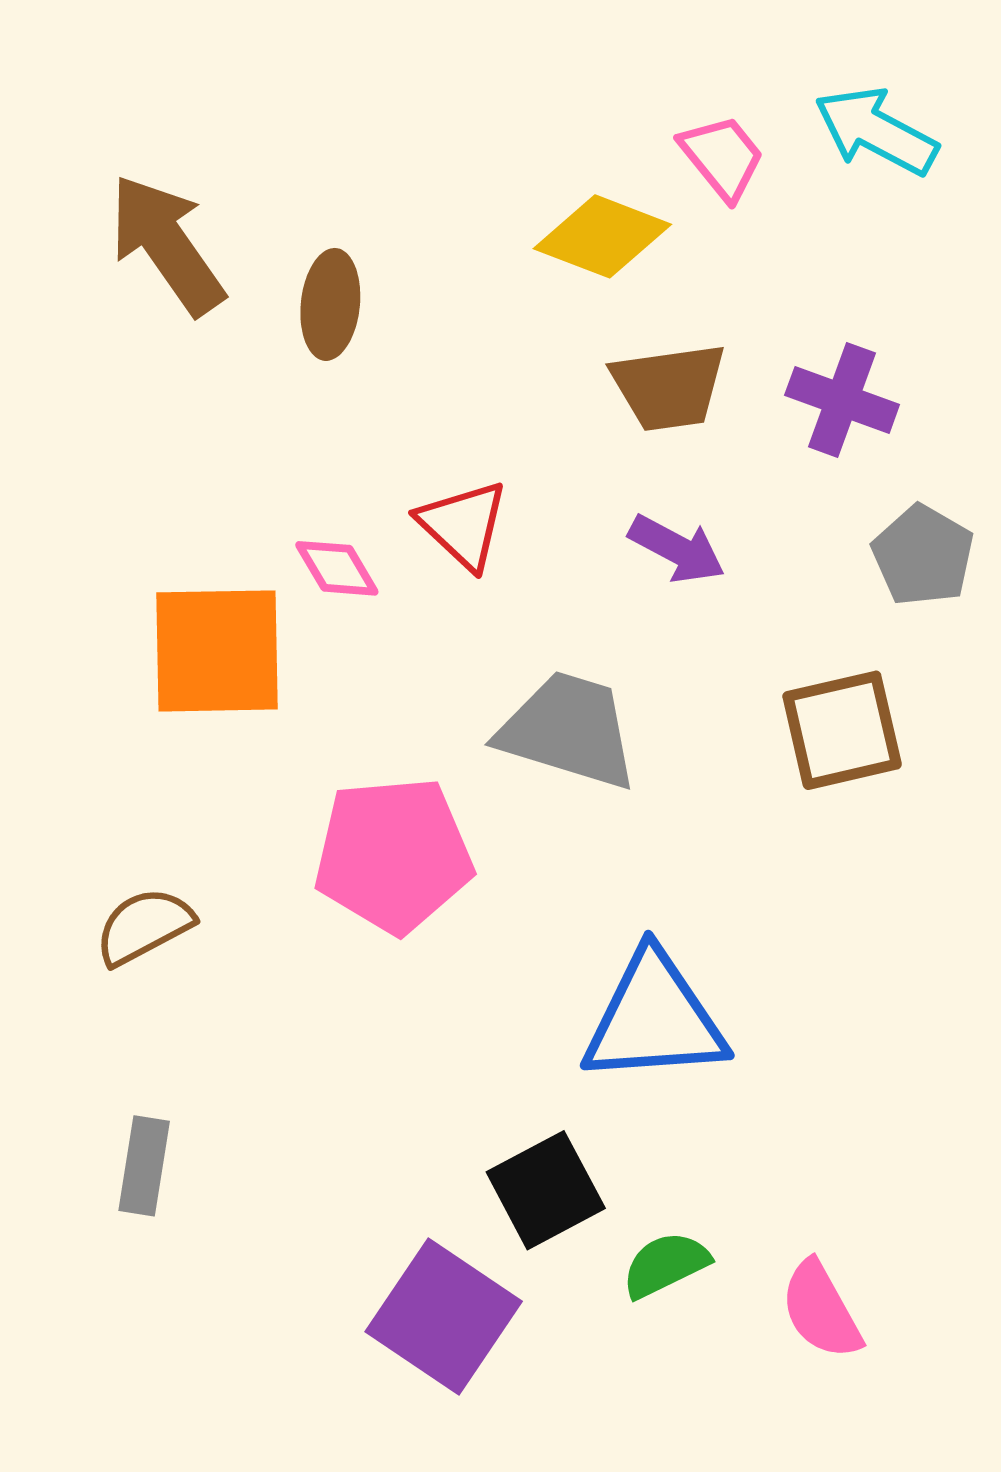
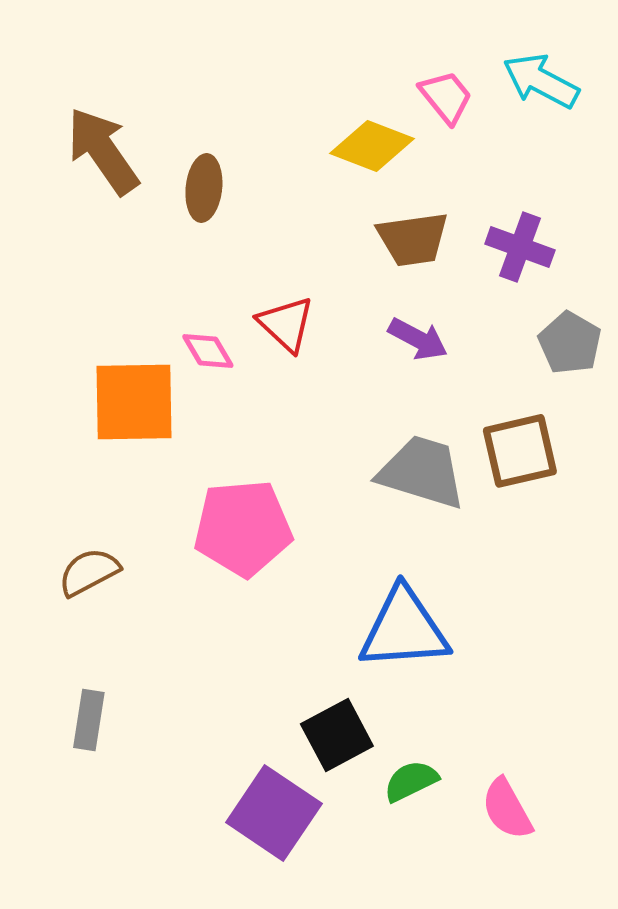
gray trapezoid: (568, 730) -> (422, 472), moved

